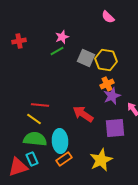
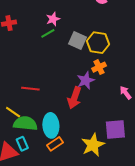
purple star: (112, 96) -> (86, 80), moved
red arrow: (83, 114) -> (74, 98), turned -105
yellow line: (34, 119) -> (13, 112), moved
purple square: (115, 128) -> (115, 130), moved

